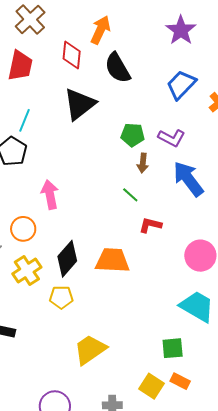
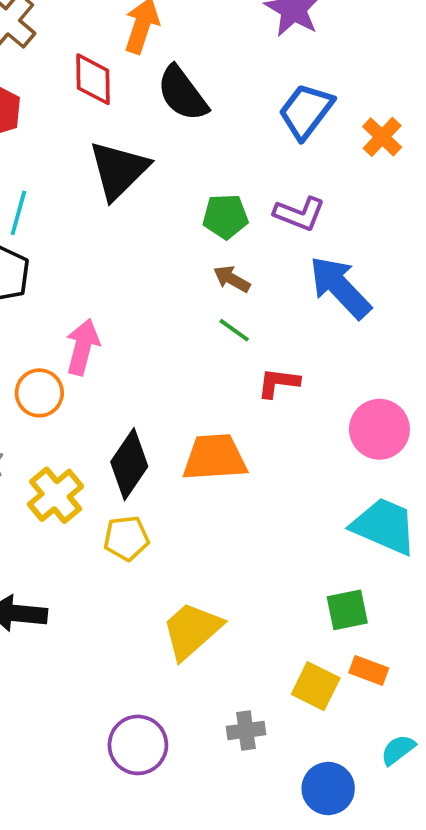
brown arrow: (143, 163) -> (232, 279), moved, turned 120
pink arrow: (50, 194) -> (83, 347), turned 32
orange circle: (23, 229) -> (39, 393), moved

